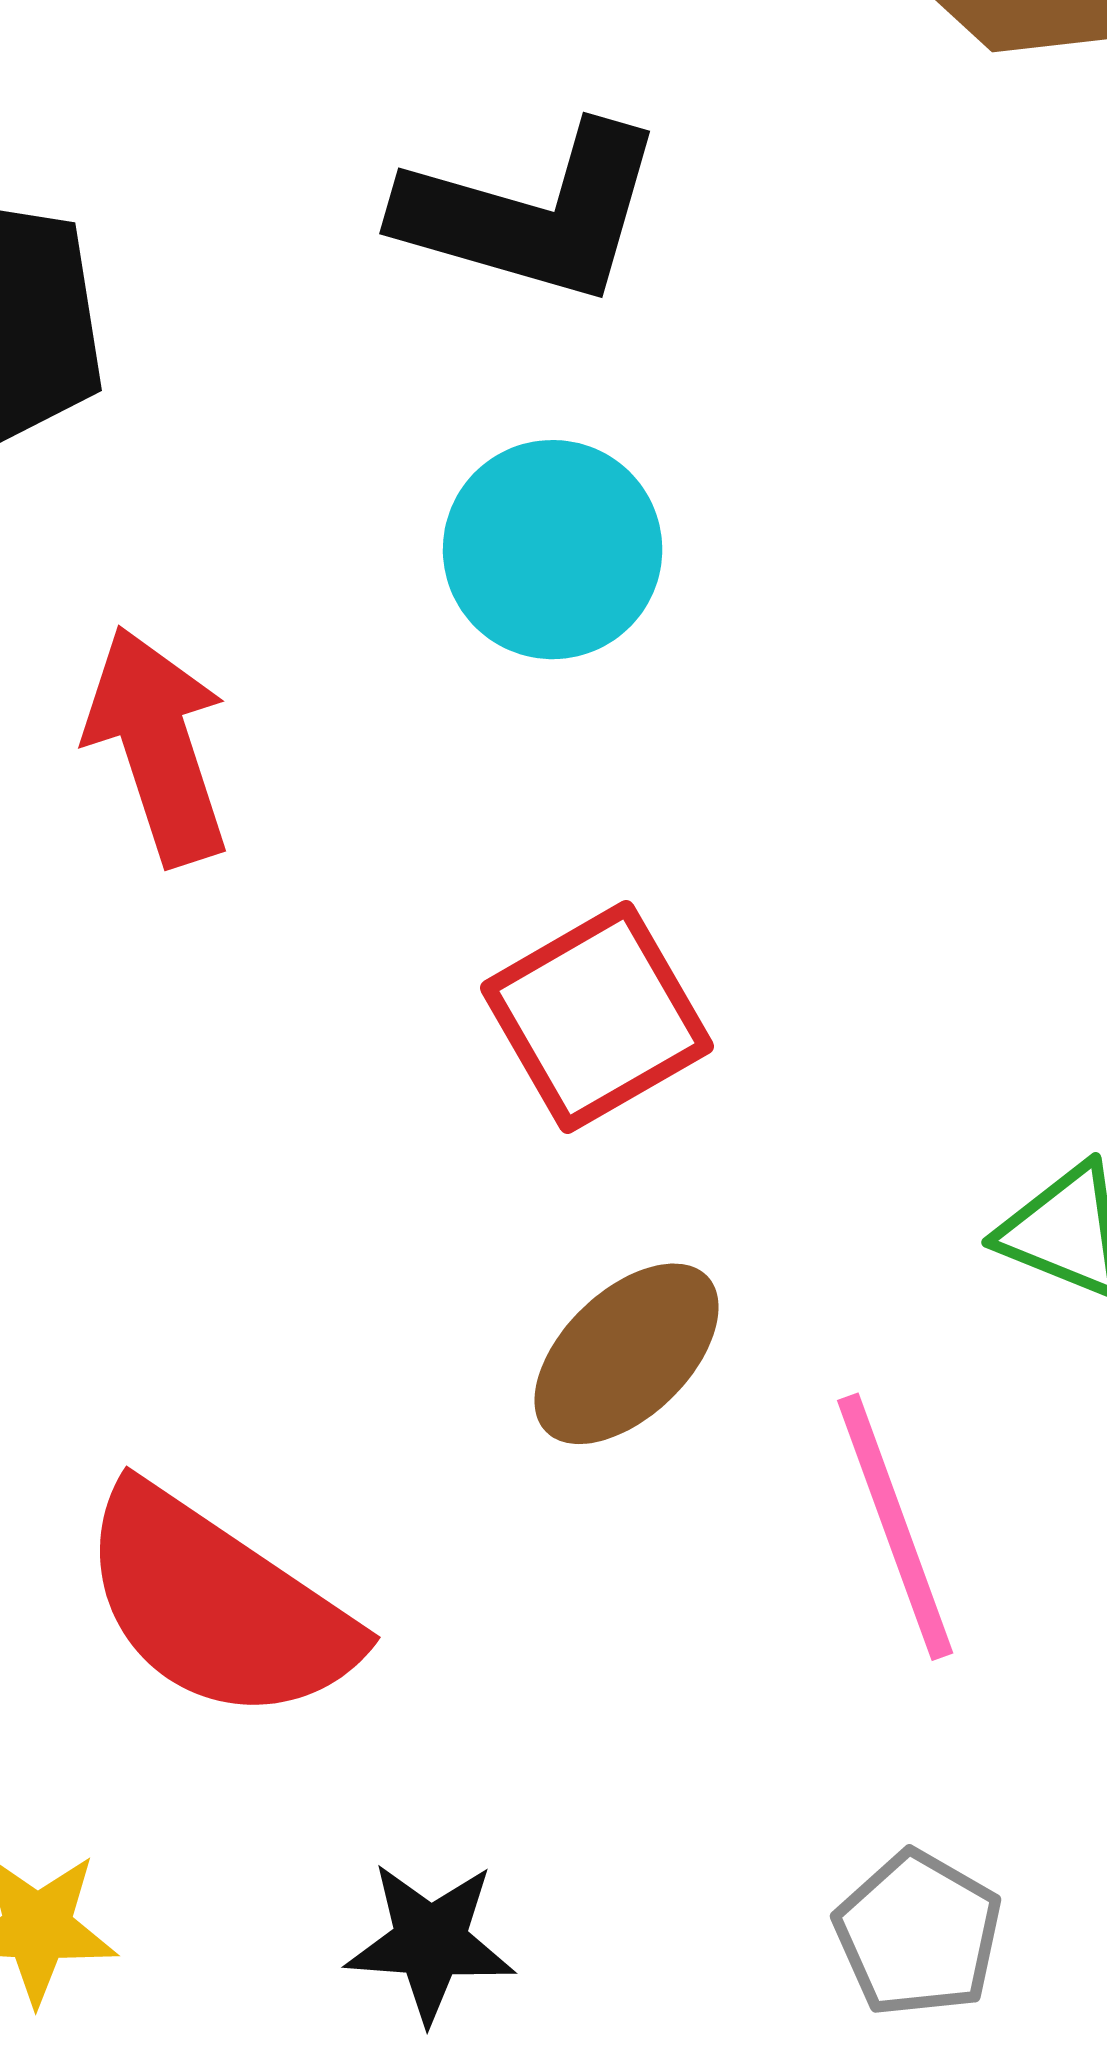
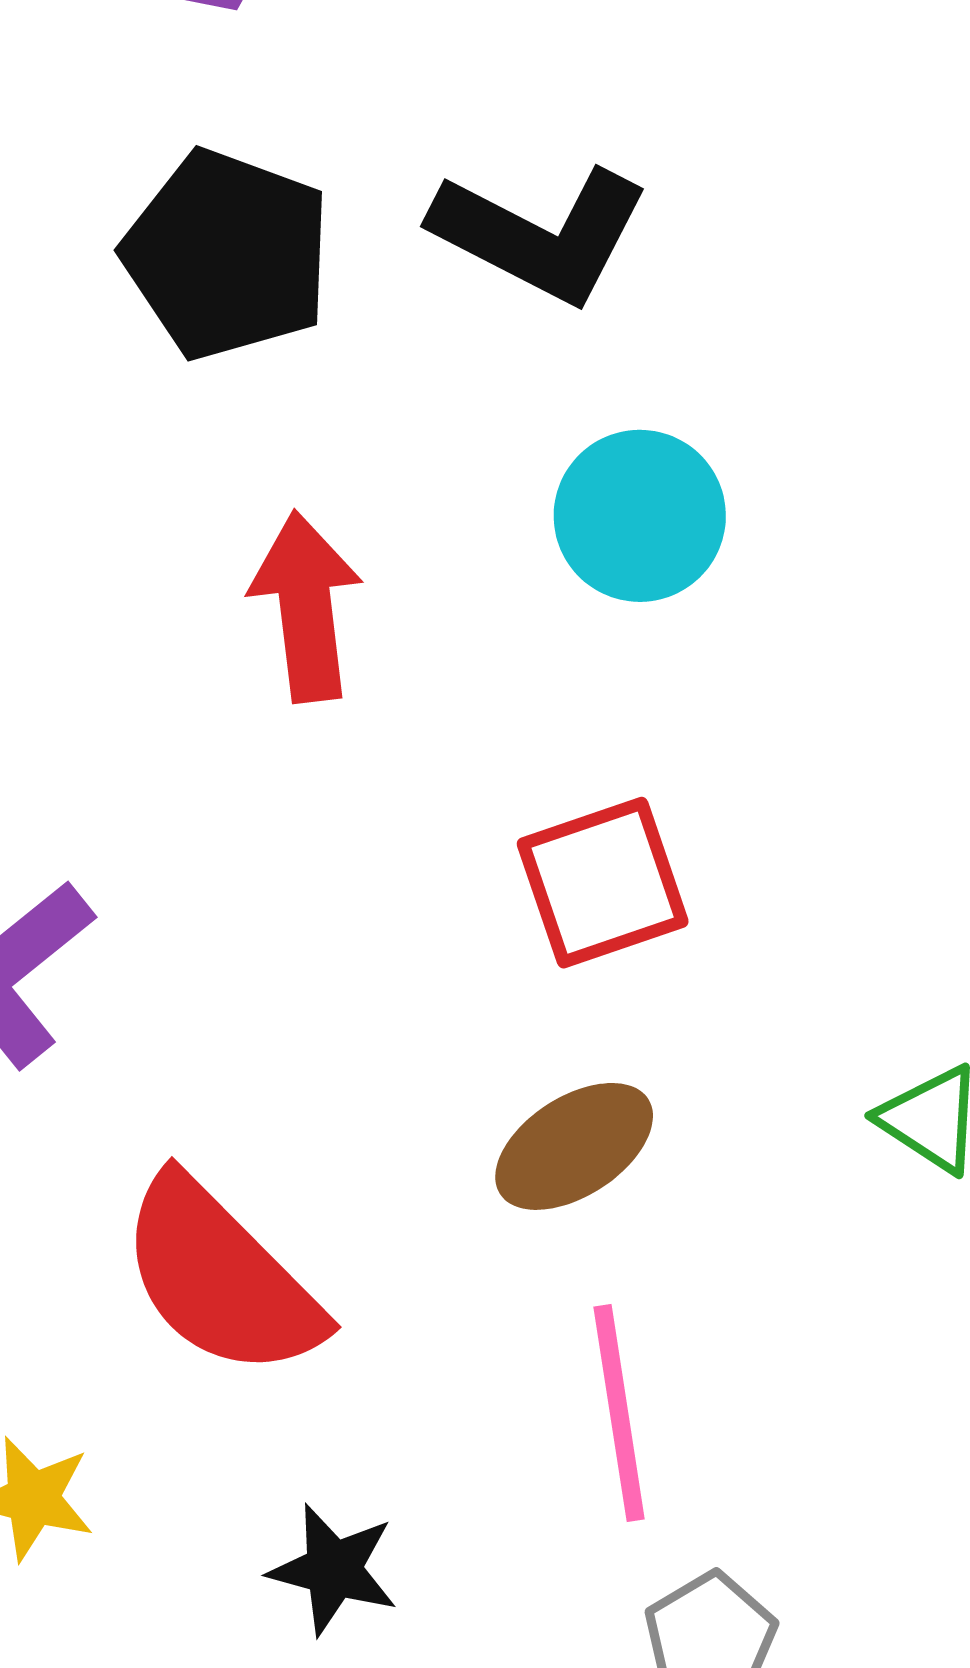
black L-shape: (532, 214) -> (540, 234), moved
pink line: (895, 1527) -> (619, 1413), moved

